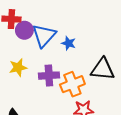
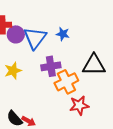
blue star: (69, 43) -> (63, 34), moved
purple cross: (49, 76) -> (51, 66), moved

